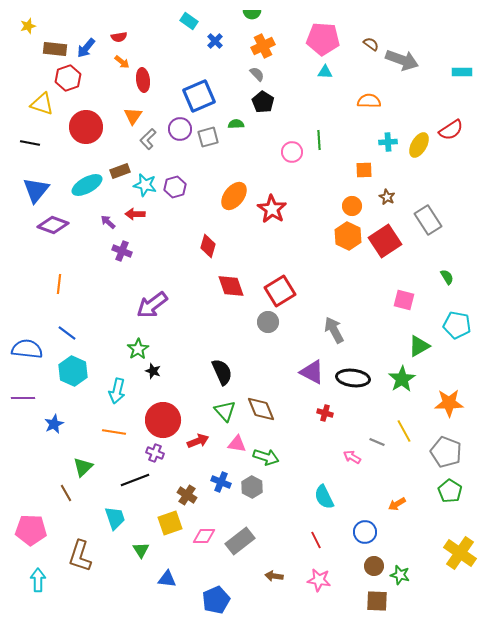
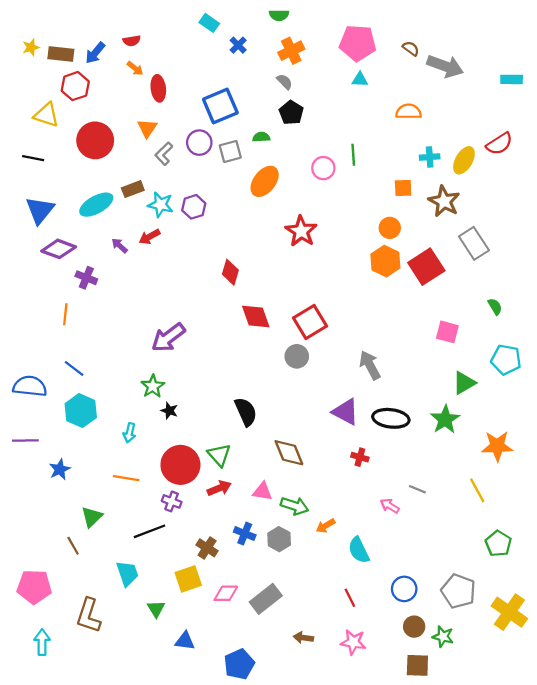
yellow star: (28, 26) -> (31, 47), moved
orange ellipse: (234, 196) -> (265, 181), moved
brown star: (387, 197) -> (444, 201), moved, size x1.8
red arrow: (135, 214) -> (149, 237), turned -30
purple cross: (122, 251) -> (86, 278), moved
cyan arrow: (117, 391) -> (130, 433), size x0.7
green triangle: (225, 411) -> (219, 455), moved
yellow line: (404, 431) -> (477, 490), moved
gray pentagon: (446, 452) -> (458, 591), moved
orange arrow: (397, 504) -> (326, 526), moved

